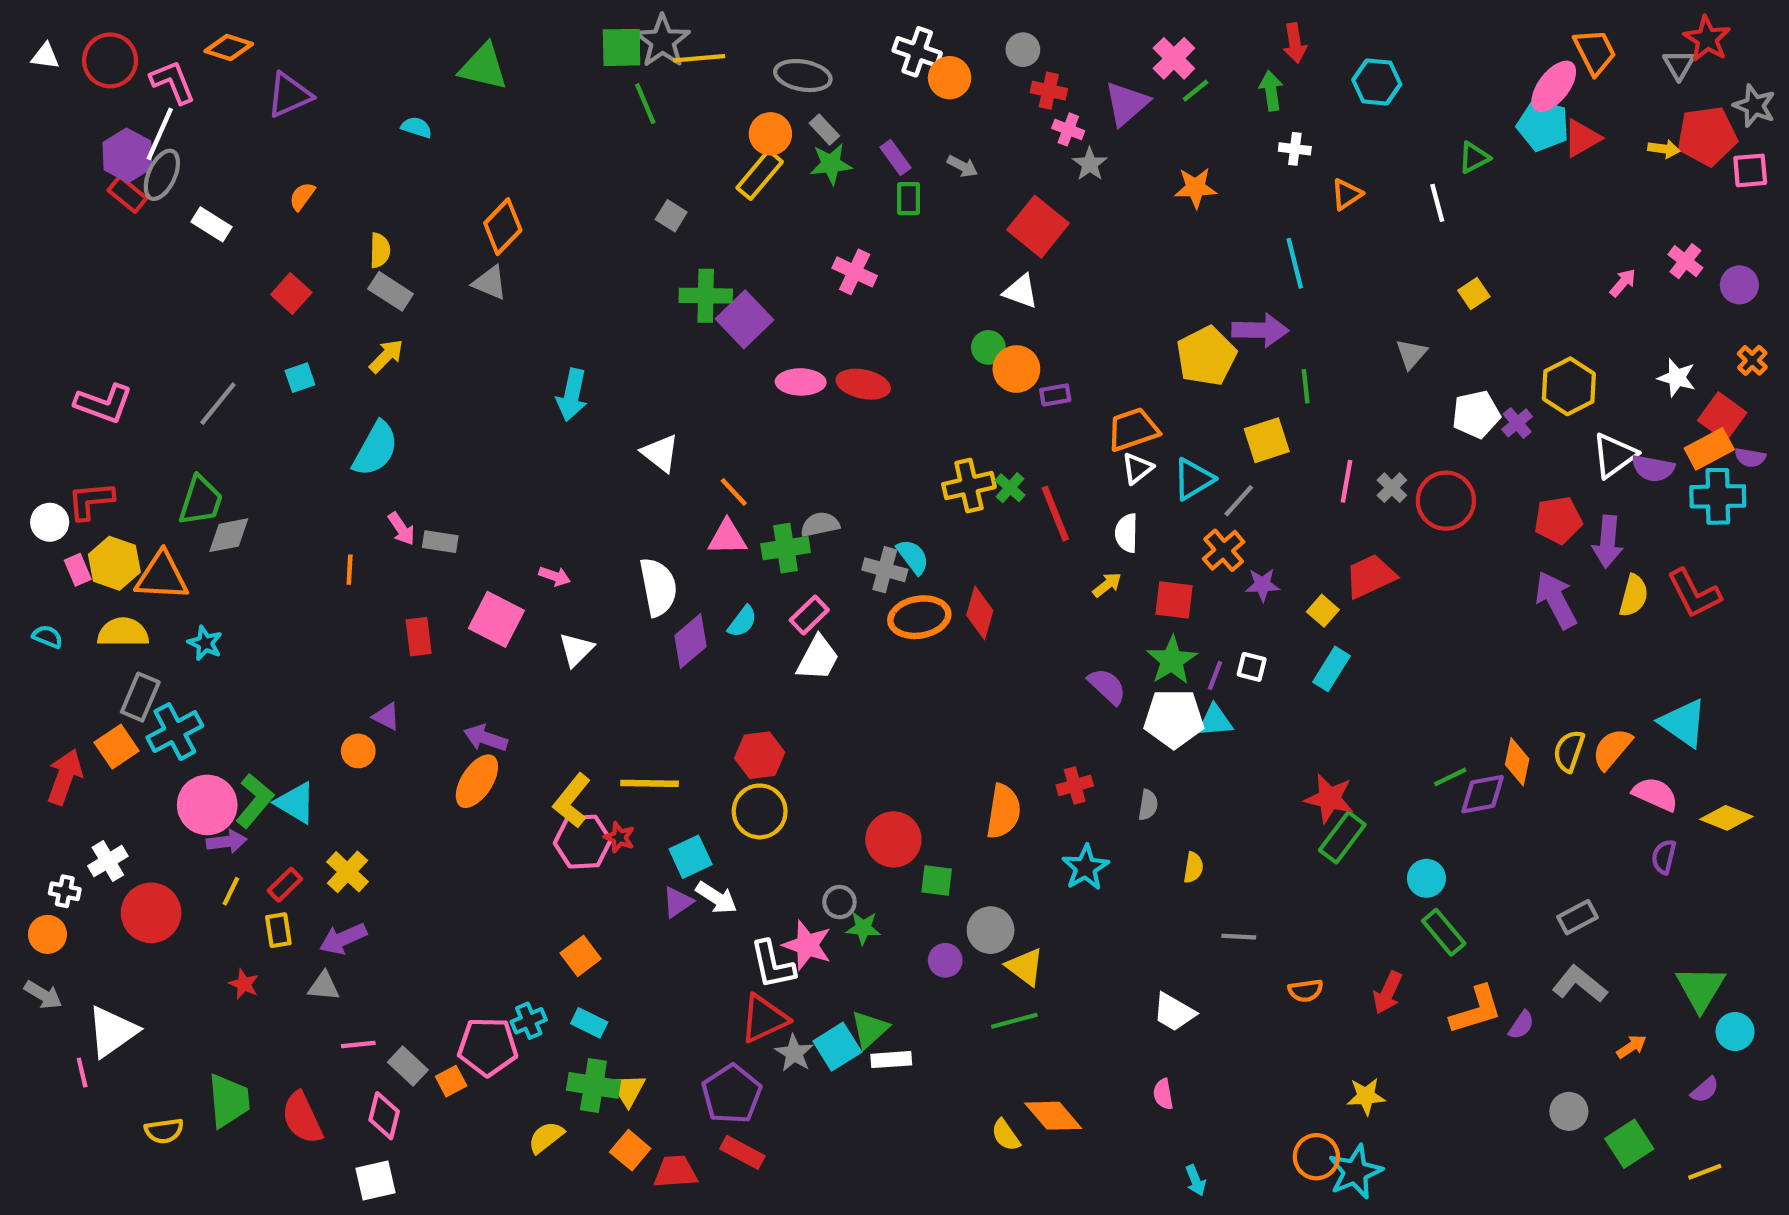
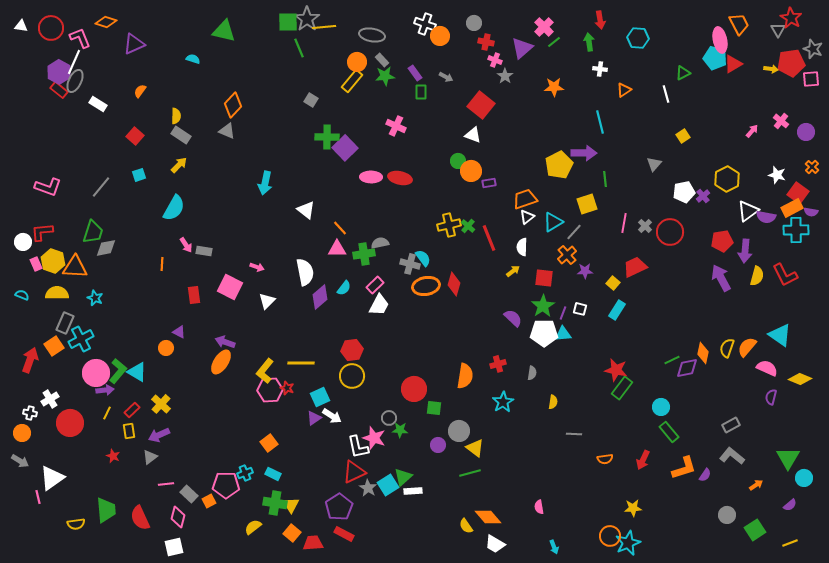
pink ellipse: (1554, 86) -> (720, 40), turned -50
gray triangle: (324, 986) -> (150, 457), turned -42
white trapezoid: (1174, 1012) -> (495, 544), moved

